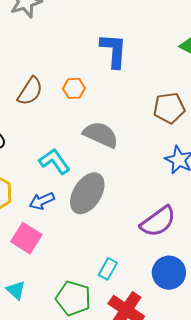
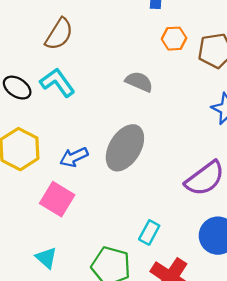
orange hexagon: (74, 88) -> (174, 39), moved
gray semicircle: (101, 135) -> (139, 82), size x0.7
cyan L-shape: (54, 161) -> (57, 83), moved

